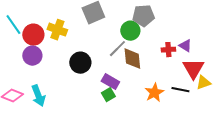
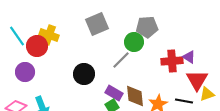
yellow cross: (57, 30) -> (49, 35), moved
red cross: (168, 50) -> (172, 61), size x1.5
purple circle: (32, 56) -> (25, 72), moved
brown diamond: (132, 59) -> (135, 96), moved

